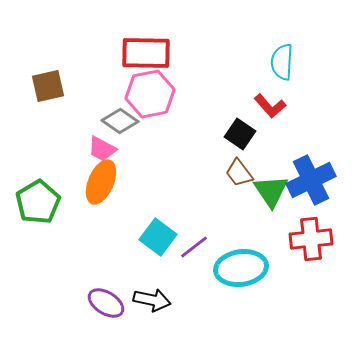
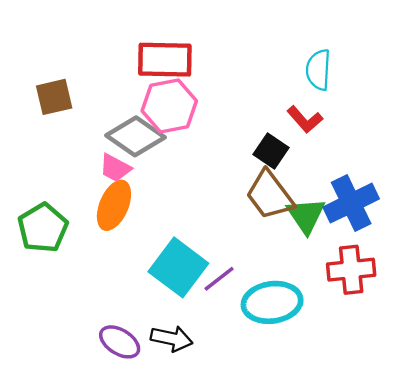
gray diamond: (120, 121) -> (135, 136), size x1.4
brown trapezoid: (239, 173) -> (270, 195), size x1.6
cyan square: (158, 237) -> (178, 267), size x1.4

